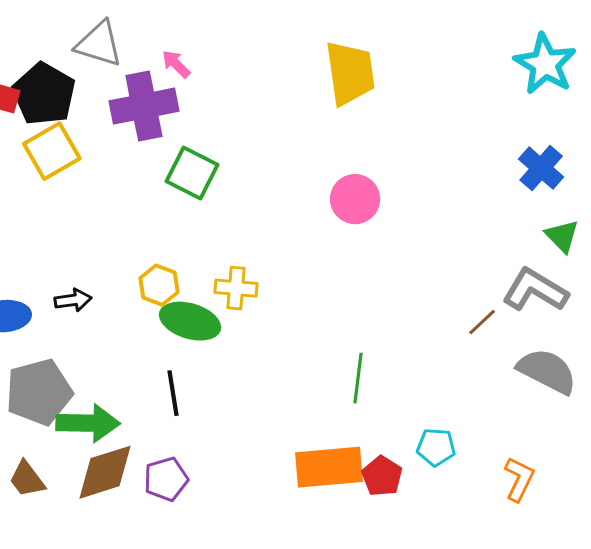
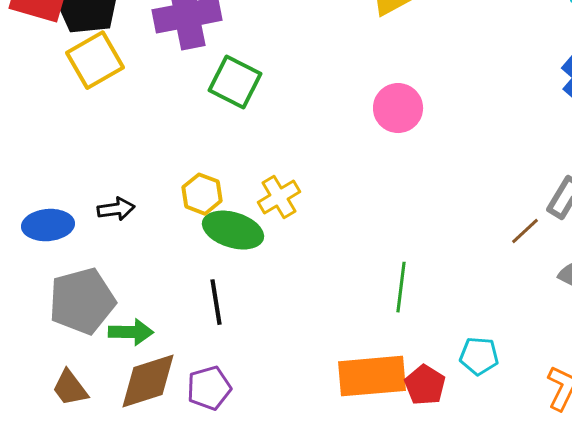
yellow cross: (236, 288) -> (279, 197), turned -36
green arrow: (88, 423) -> (131, 332), size x0.7

